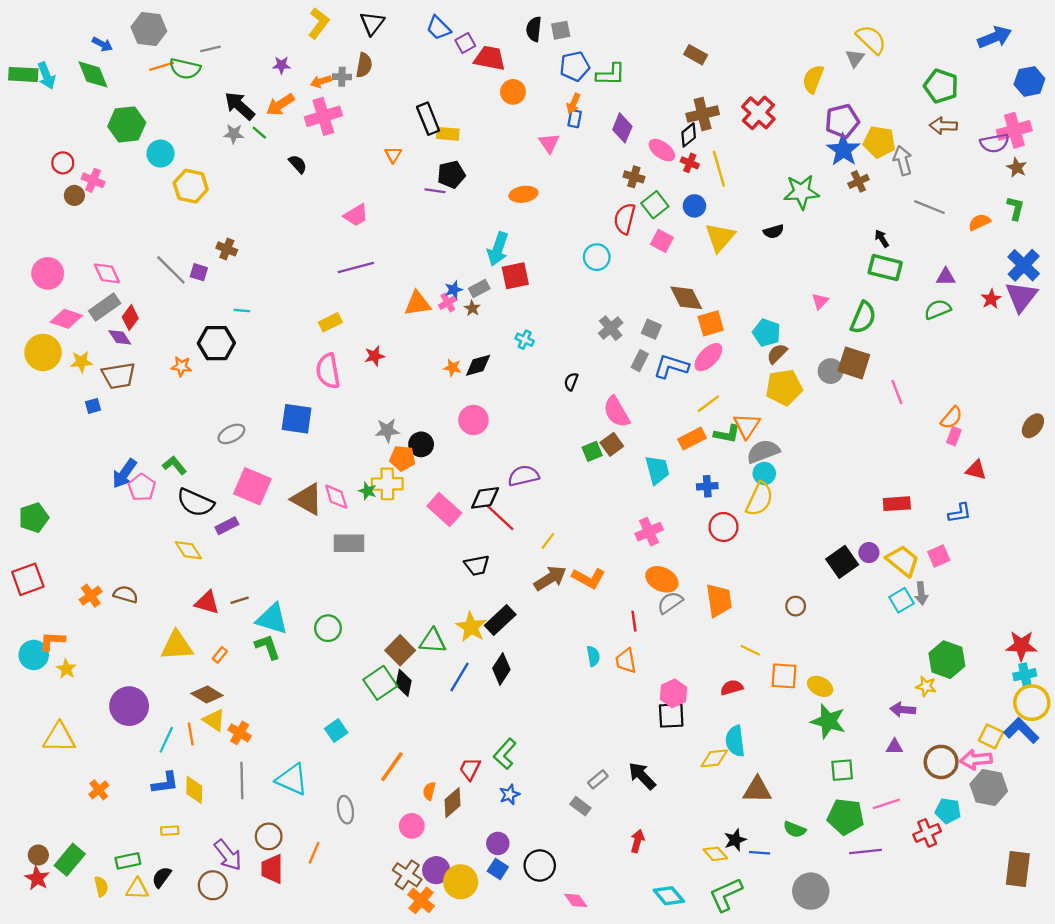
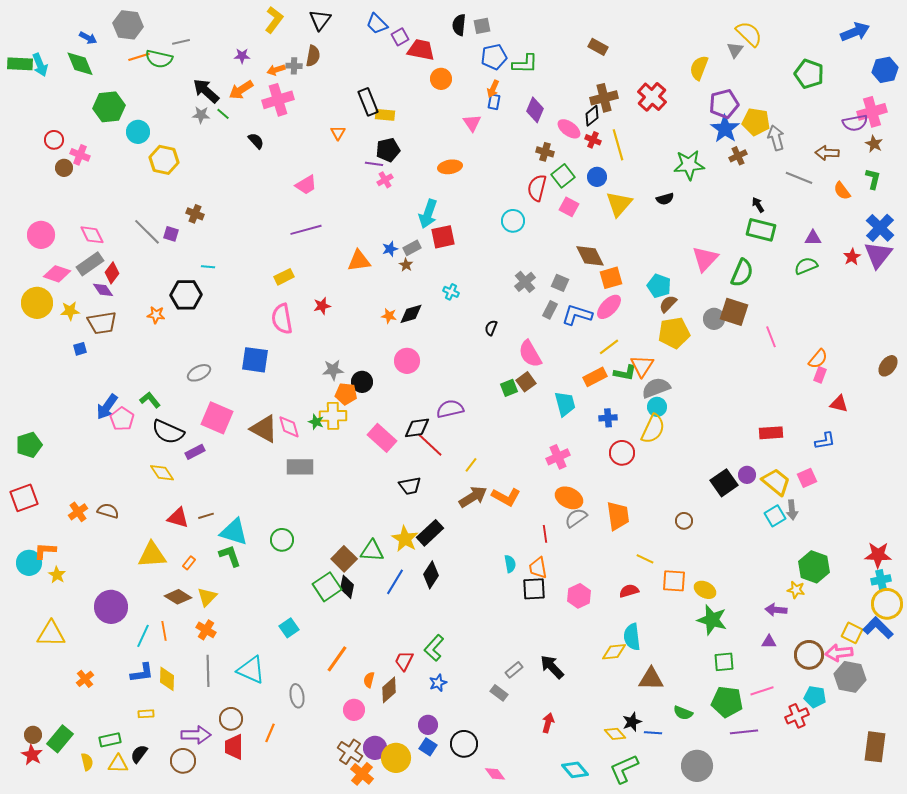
brown arrow: (943, 126) -> (827, 153), moved
orange semicircle: (979, 222) -> (842, 191), turned -102
pink triangle: (820, 301) -> (705, 259), size x1.8
pink cross: (448, 302) -> (385, 180), moved
black square: (671, 715) -> (534, 589), moved
yellow triangle: (214, 720) -> (207, 597), moved, turned 40
purple arrow: (228, 855) -> (196, 735), turned -52

